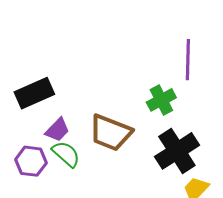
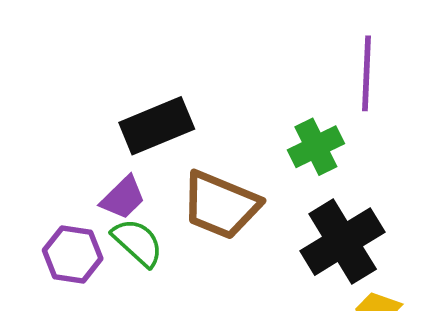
black rectangle: (34, 93) -> (157, 126), moved

